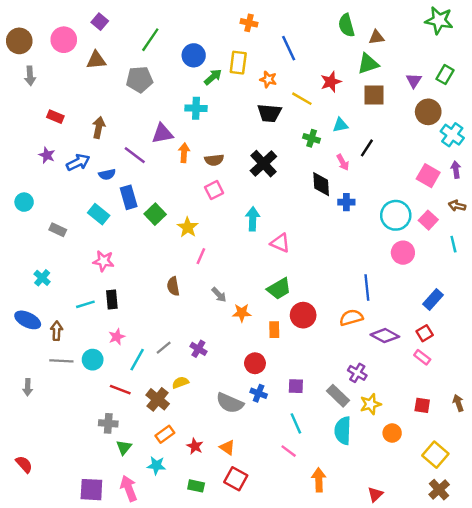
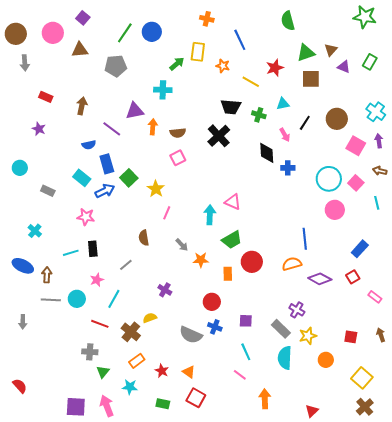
brown triangle: (376, 37) -> (331, 50), moved, turned -40
blue circle: (194, 55) -> (152, 32), moved
purple triangle: (414, 81) -> (344, 67), turned -40
brown circle: (428, 112) -> (337, 119), moved
black trapezoid: (269, 113) -> (231, 107), moved
blue arrow: (78, 162) -> (105, 191), moved
cyan arrow: (253, 219) -> (210, 215), moved
gray line: (164, 348) -> (126, 265), moved
pink rectangle: (422, 357) -> (375, 297), moved

